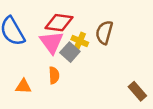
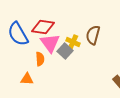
red diamond: (59, 23) -> (43, 27), moved
orange semicircle: (54, 75) -> (40, 59), moved

